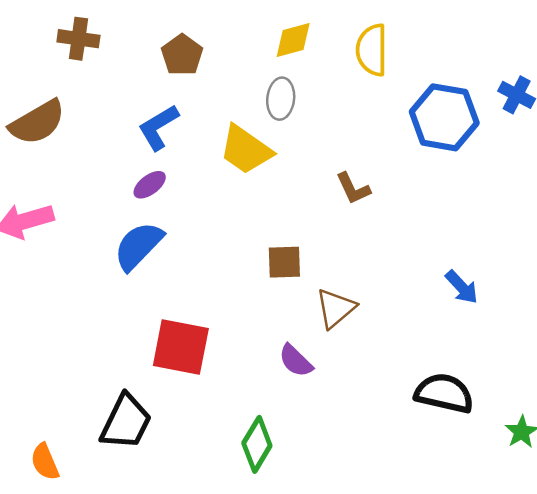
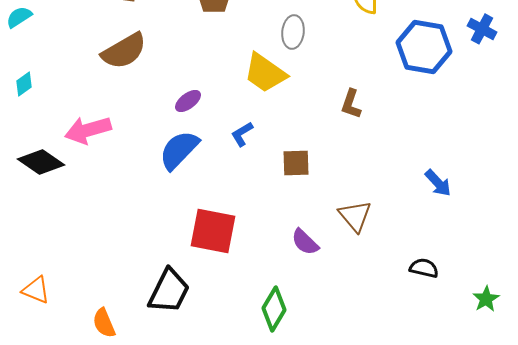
brown semicircle: (37, 122) -> (124, 51), moved
blue L-shape: (158, 127) -> (242, 134), moved, size x0.7
brown L-shape: (353, 188) -> (351, 104), turned 44
brown triangle: (336, 308) -> (355, 216), moved, turned -30
black semicircle: (444, 393) -> (424, 268), size x0.6

